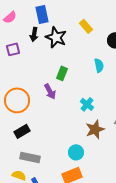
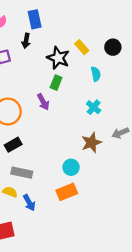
yellow rectangle: (86, 26) -> (82, 47), moved
black star: (56, 37) -> (58, 58), moved
cyan cross: (87, 104) -> (94, 107), moved

